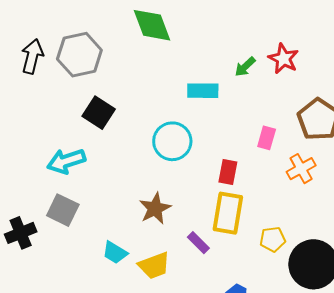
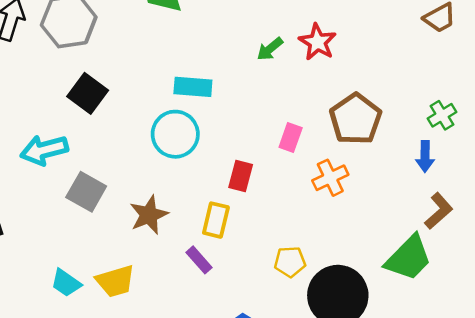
cyan rectangle: (203, 91) -> (193, 87), moved
gray square: (63, 210) -> (86, 192), moved
yellow rectangle: (228, 213) -> (216, 220), moved, size x0.7
cyan trapezoid: (115, 253) -> (66, 283), moved
yellow trapezoid: (154, 266) -> (115, 281), moved

